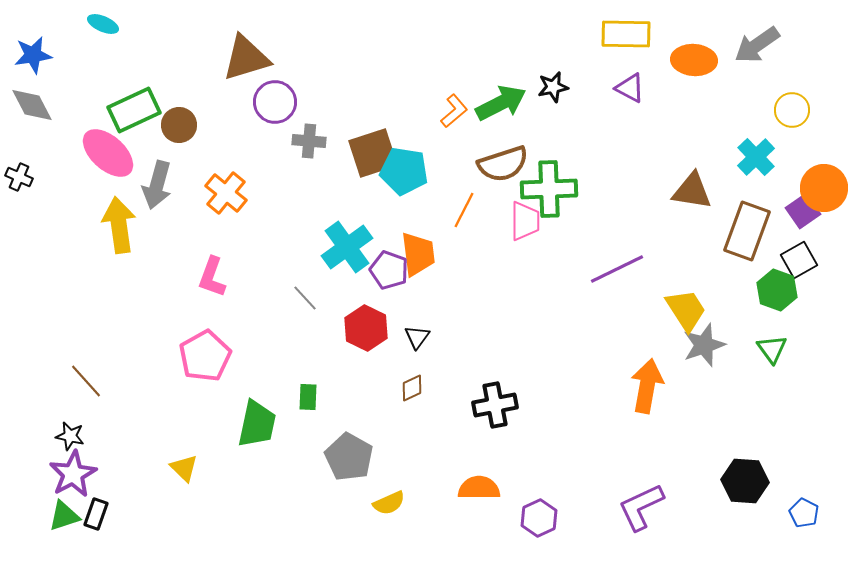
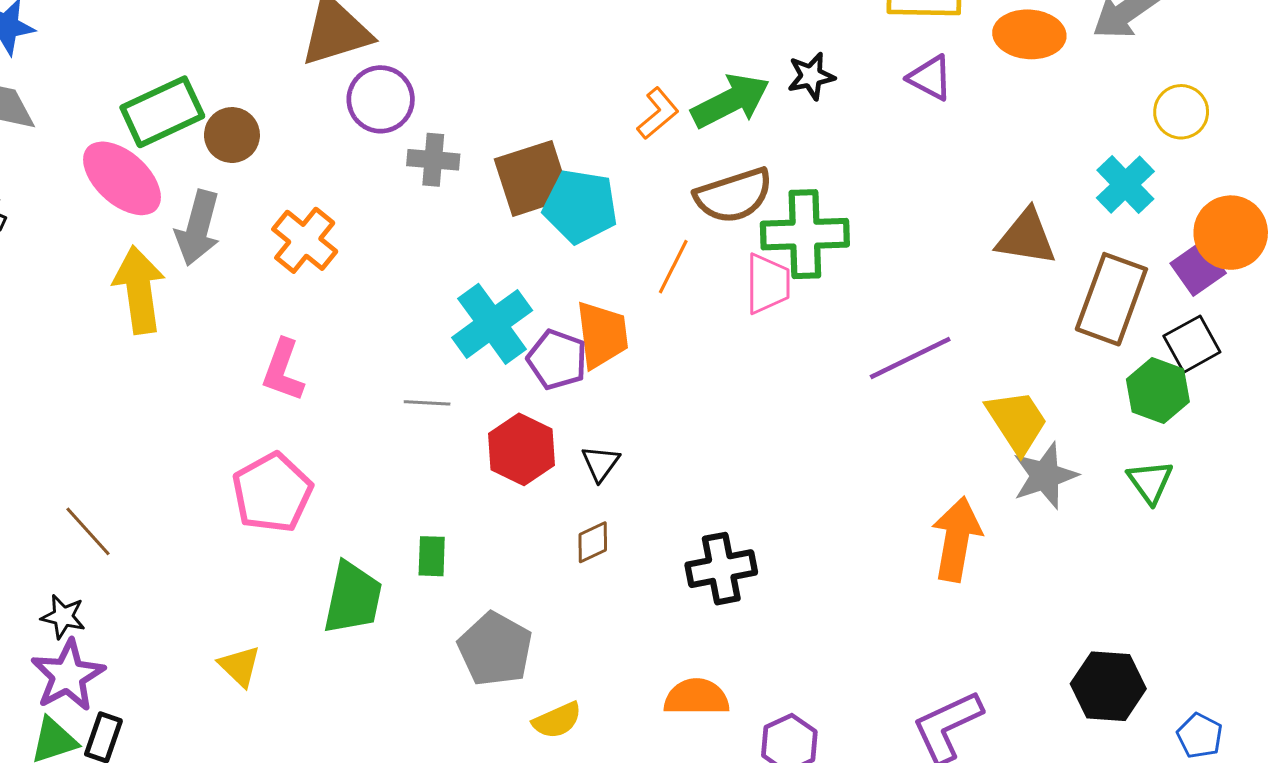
gray line: (305, 298) -> (427, 403), turned -44

